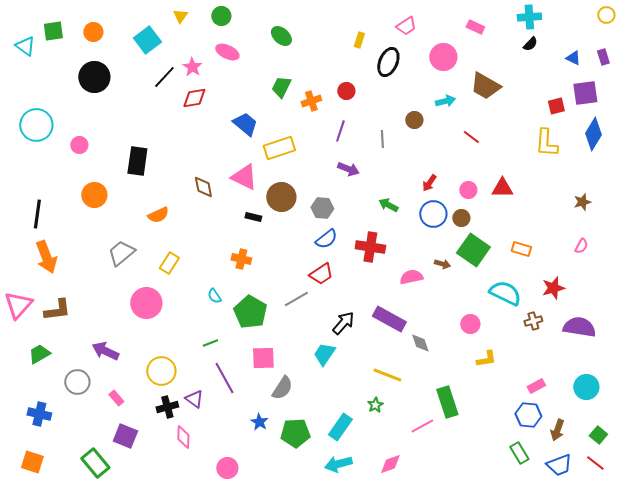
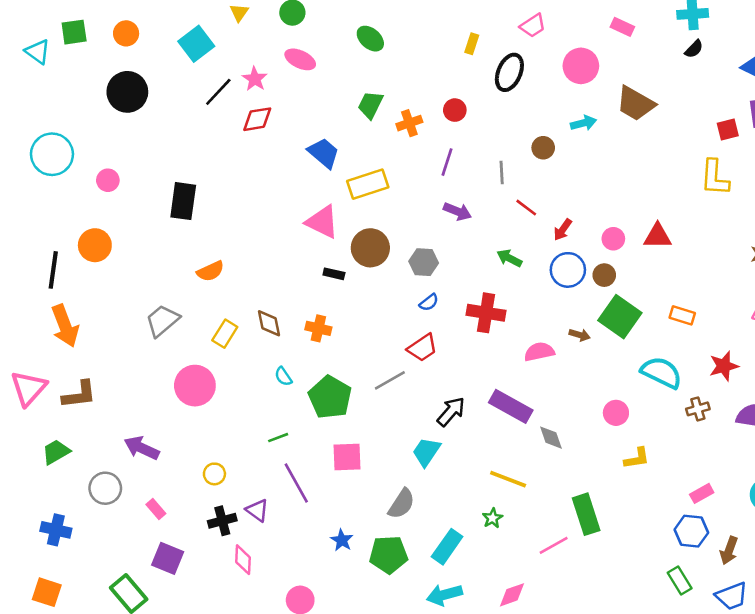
red line: (471, 137) -> (526, 208), moved
brown diamond: (203, 187) -> (269, 323), moved
orange circle: (94, 195) -> (95, 245), moved
blue semicircle: (326, 239) -> (429, 302), size x0.7
yellow circle: (161, 371) -> (214, 474), size x0.6
gray semicircle: (282, 388) -> (402, 504), moved

